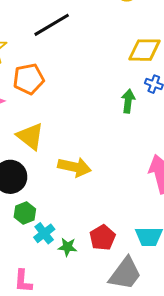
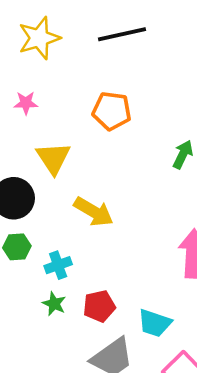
orange pentagon: (29, 79) -> (112, 111), moved
cyan cross: (44, 233) -> (58, 265), moved

